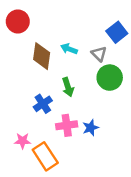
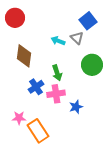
blue square: (117, 32) -> (88, 21), moved
gray triangle: (99, 54) -> (77, 38), moved
brown diamond: (42, 56) -> (24, 56), moved
pink cross: (67, 125) -> (56, 94), moved

